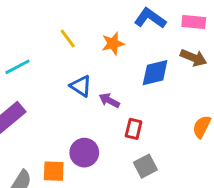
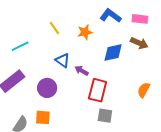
red rectangle: (134, 129) -> (98, 90), size x1.6
purple circle: (84, 153) -> (47, 88), moved
gray square: (145, 166) -> (105, 116), turned 35

